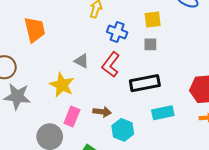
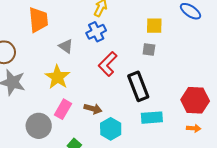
blue cross: (117, 32) -> (96, 32), moved, turned 36
gray triangle: (82, 61) -> (66, 46), moved
black rectangle: (145, 83) -> (138, 86), turned 72

